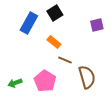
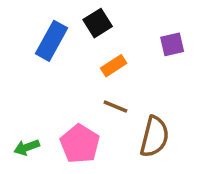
orange rectangle: (54, 42) -> (114, 66), moved, turned -72
brown semicircle: (87, 77) -> (154, 137), turned 30

